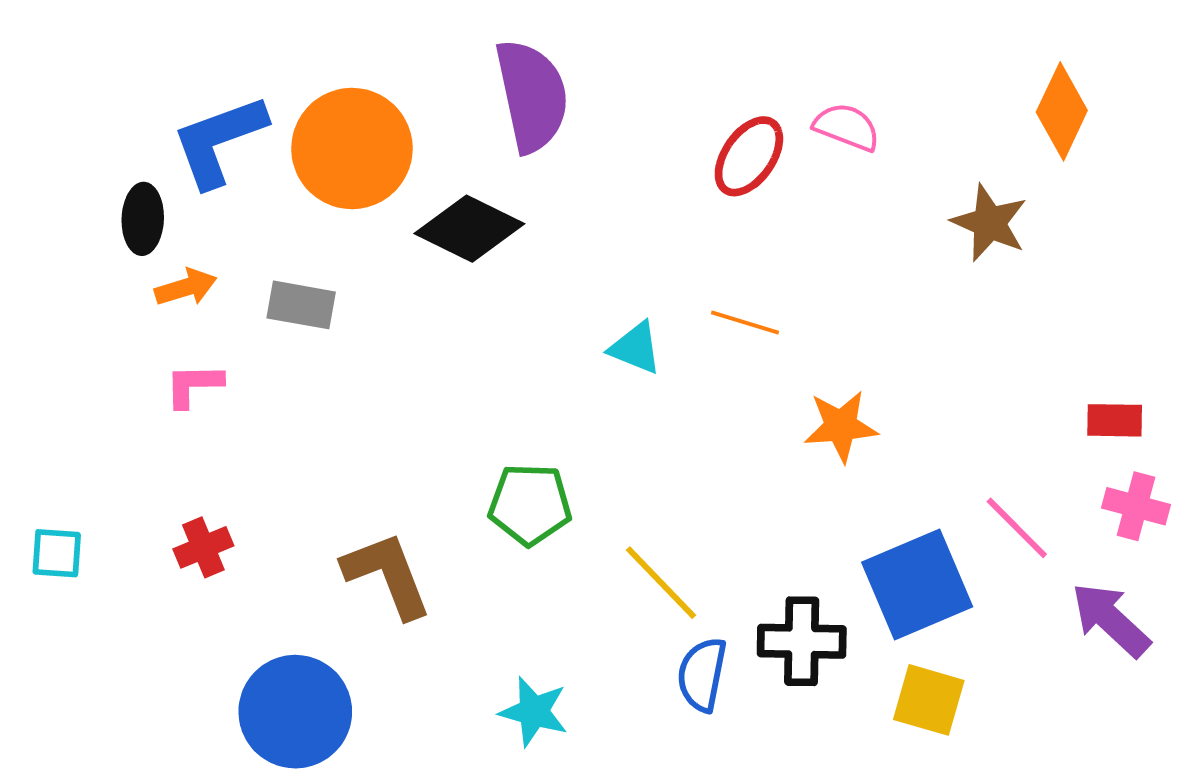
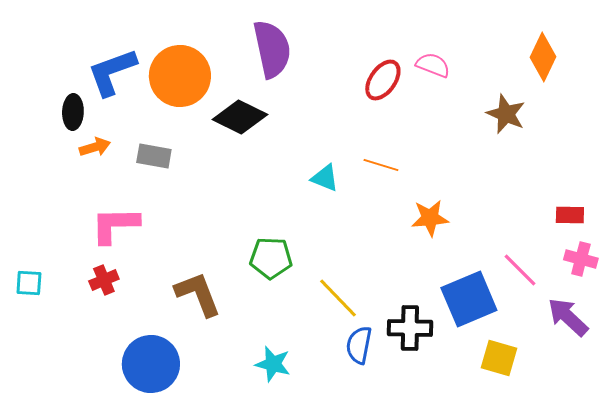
pink L-shape: (194, 385) -> (115, 225), moved, size x1.6
yellow square: (929, 700) -> (499, 358), moved

